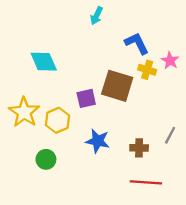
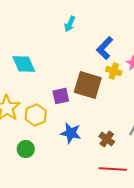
blue L-shape: (137, 43) -> (105, 48), turned -110
brown cross: (139, 148) -> (107, 139), turned 35

